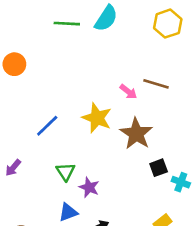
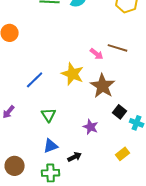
black square: (159, 168) -> (120, 112), turned -32
purple star: (89, 187) -> (91, 127), moved

